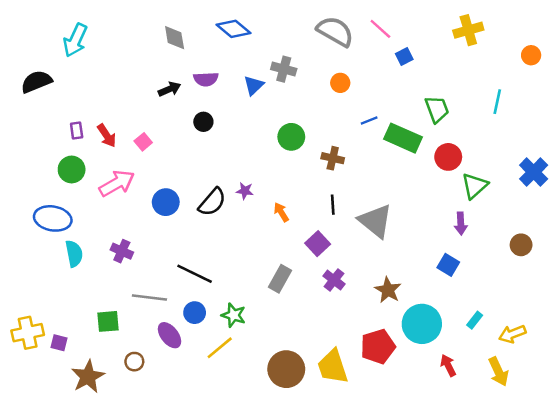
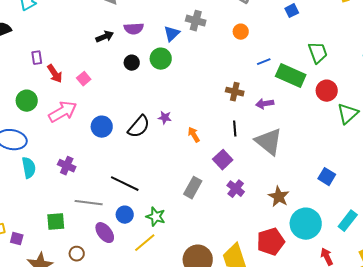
purple rectangle: (77, 131) -> (37, 58), moved
green circle: (291, 137) -> (161, 59), moved
purple arrow: (461, 223) -> (265, 104), moved, turned 84
cyan rectangle: (475, 320) -> (348, 221), size x1.5

